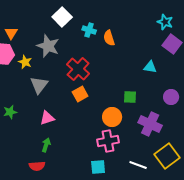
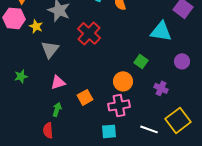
cyan triangle: (150, 67) -> (161, 31), size x1.6
orange square: (80, 94) -> (85, 97), moved
green square: (130, 97) -> (141, 61), turned 32
purple cross: (150, 124) -> (161, 88), size x0.6
red semicircle: (37, 166) -> (48, 130), turned 91

